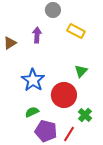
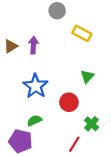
purple arrow: (37, 35) -> (33, 45), moved
red circle: (64, 95) -> (69, 102), size x0.7
purple pentagon: (46, 131) -> (20, 141), moved

